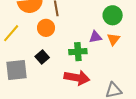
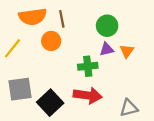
green circle: (113, 15) -> (107, 26), moved
black square: (42, 57) -> (50, 103), moved, size x1.6

